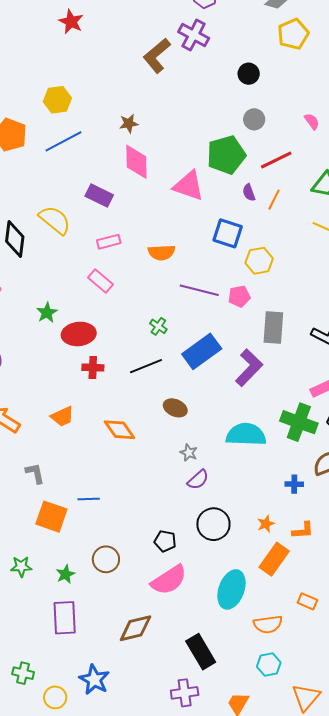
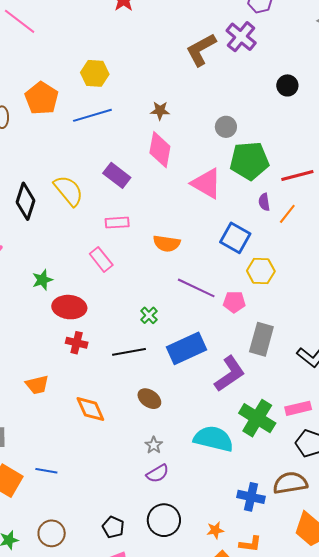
gray circle: (254, 119) -> (226, 127), moved
green cross: (299, 422) -> (257, 418), moved
blue cross: (294, 484) -> (251, 497), size x1.5

